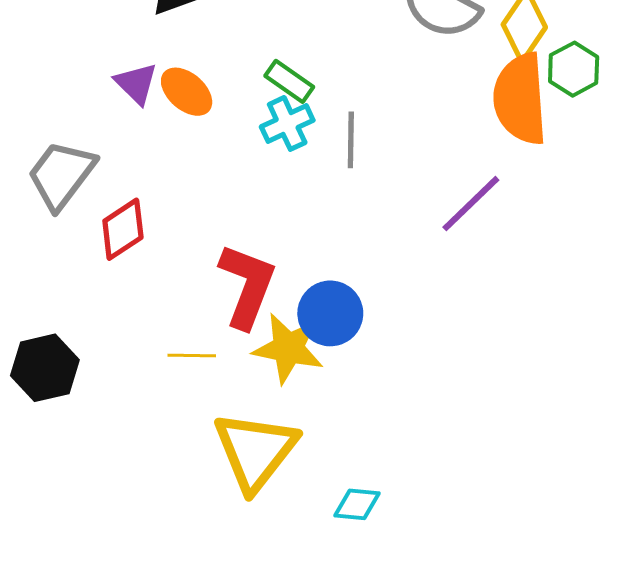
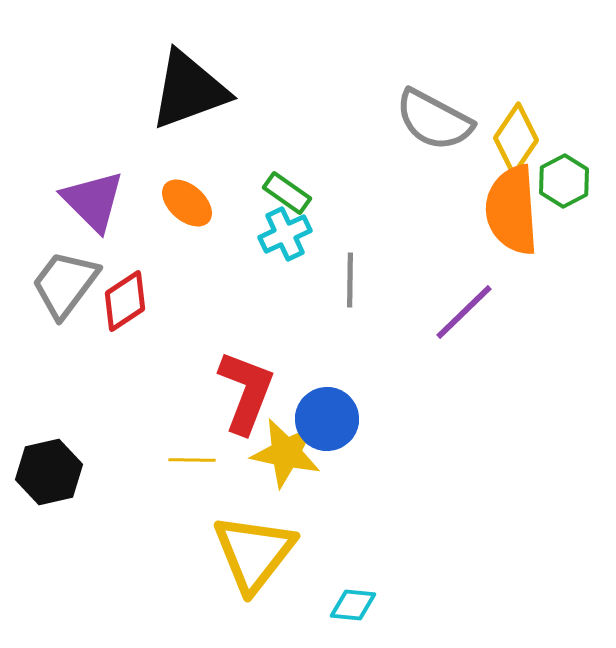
purple triangle: (136, 83) -> (93, 201), moved, size x1.5
gray line: (351, 140) -> (350, 280), moved
red diamond: (123, 229) -> (125, 301), moved

